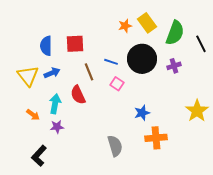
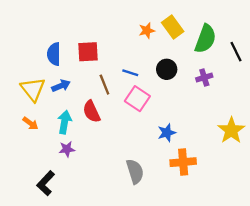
black circle: (142, 59) -> (167, 69), size x0.6
pink square: (117, 84) -> (137, 99), size x1.5
orange arrow: (33, 115) -> (30, 123), moved

